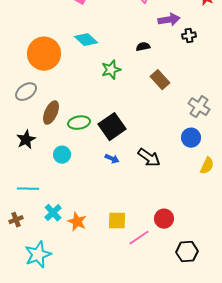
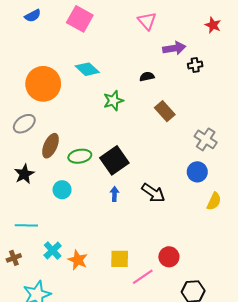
blue arrow: (112, 159) -> (114, 194), turned -112

